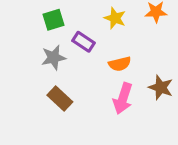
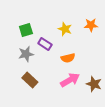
brown star: (161, 87) -> (94, 84), moved
pink arrow: (123, 98) -> (70, 80), turned -138

